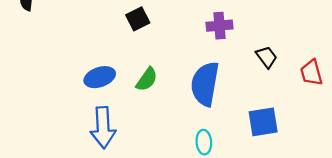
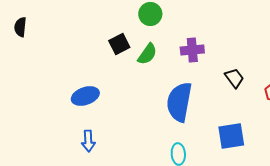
green semicircle: (147, 79) -> (147, 54), moved
blue arrow: (103, 128) -> (88, 141), size x0.6

